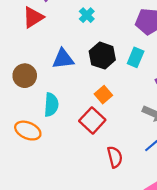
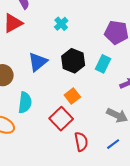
blue triangle: (63, 59) -> (38, 62), turned -35
red semicircle: (115, 157) -> (81, 142), moved

